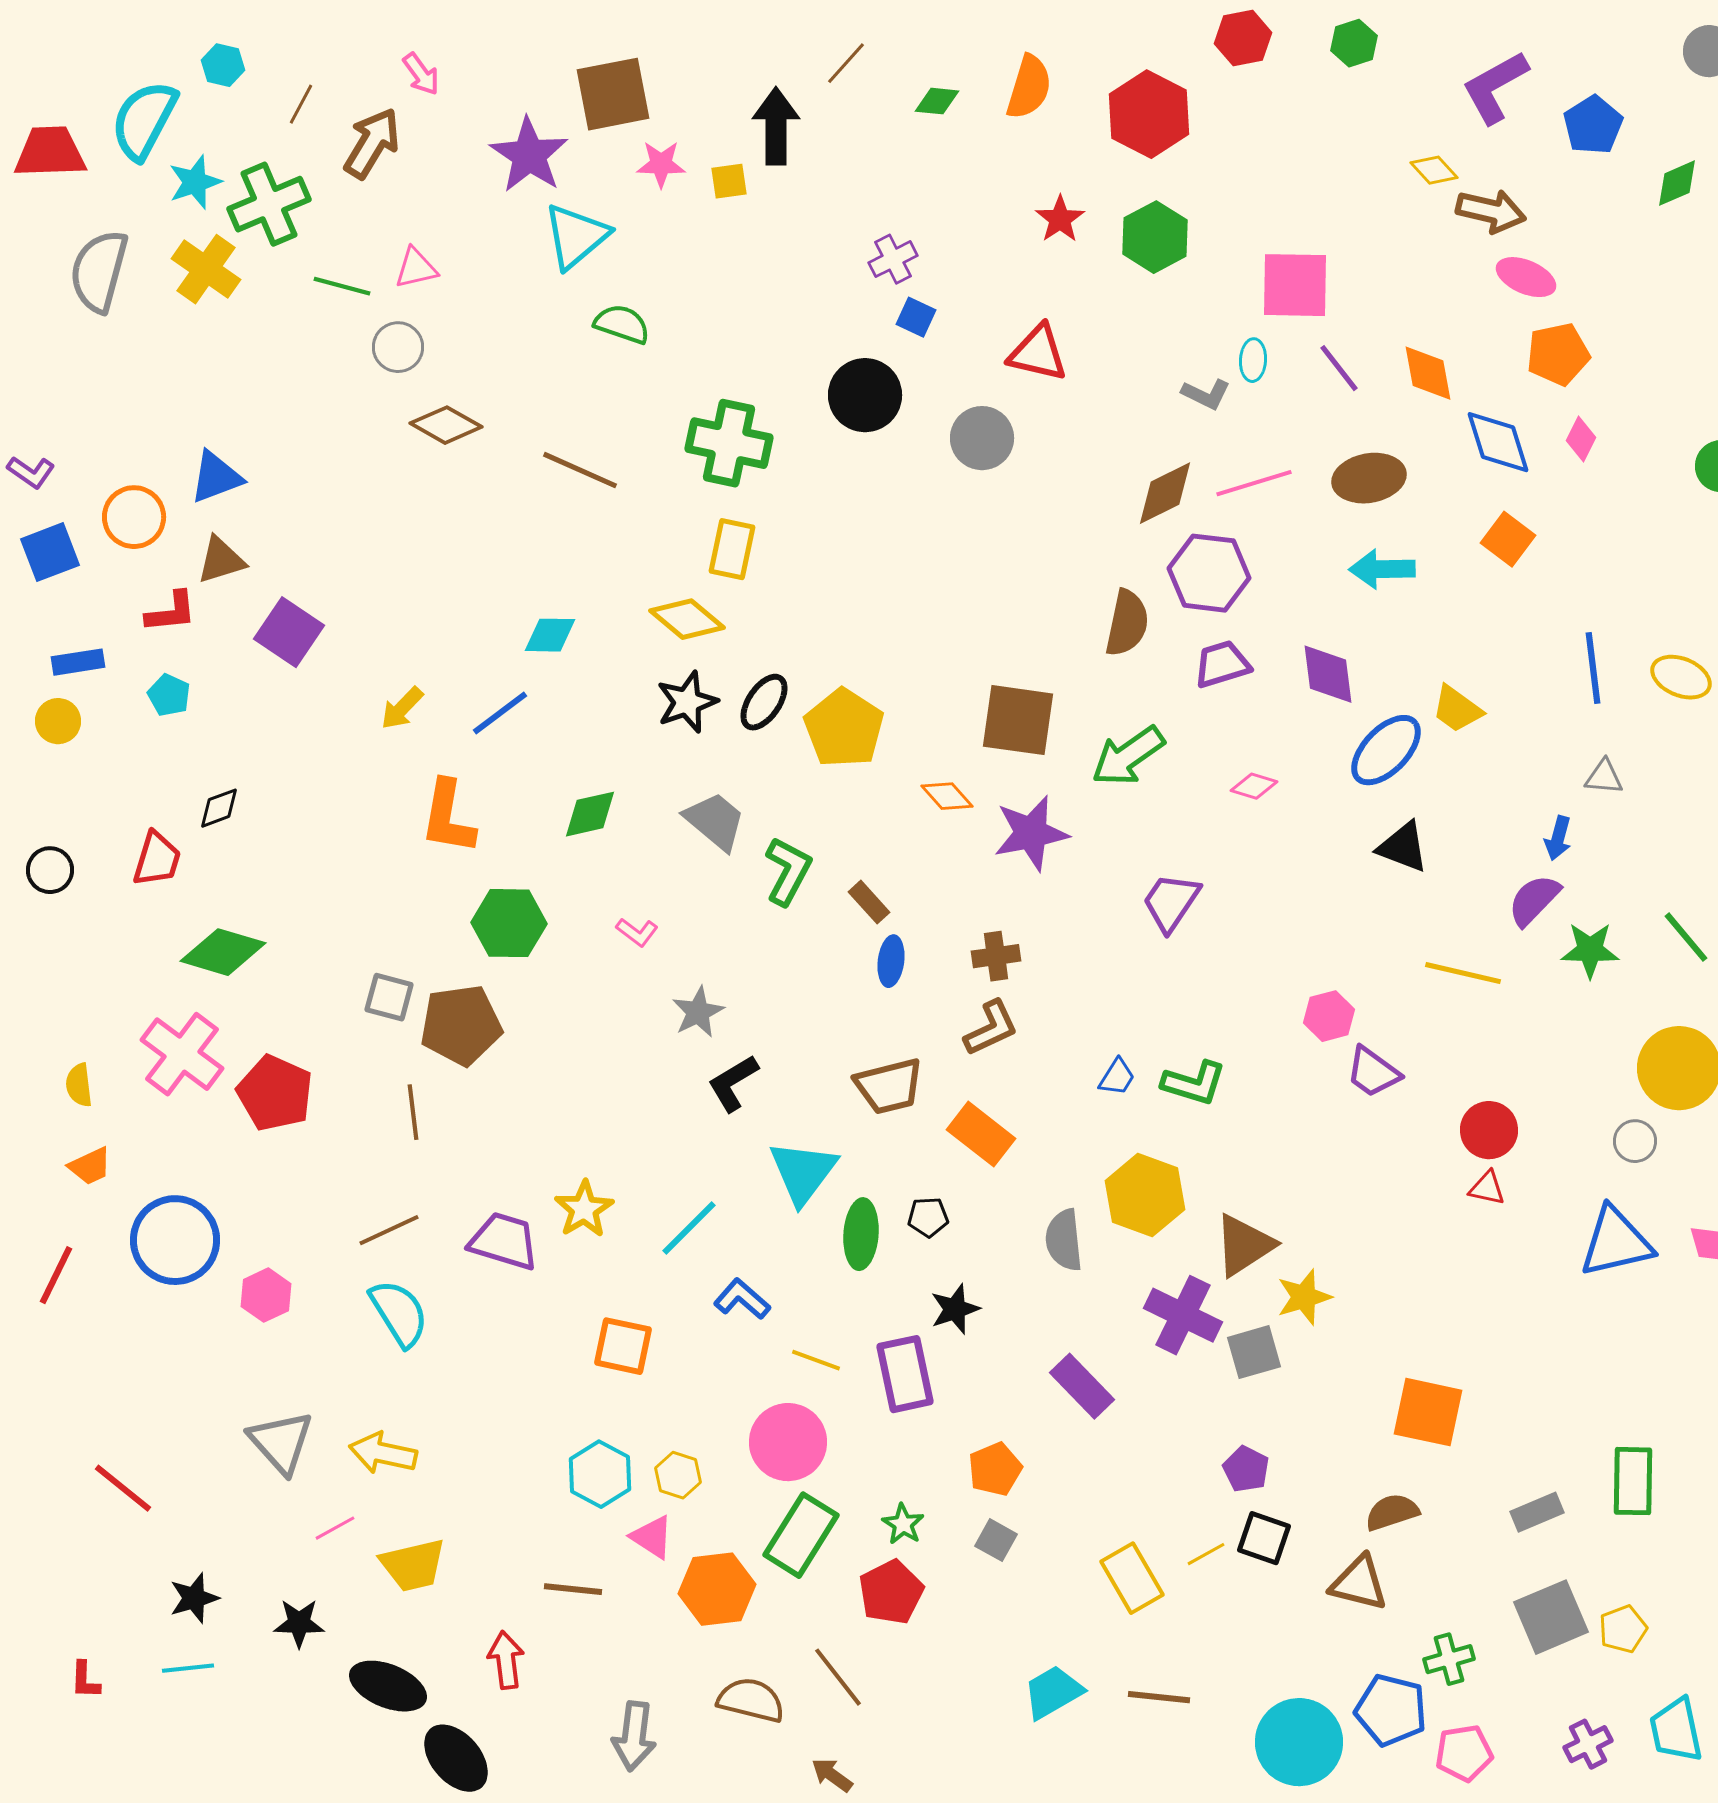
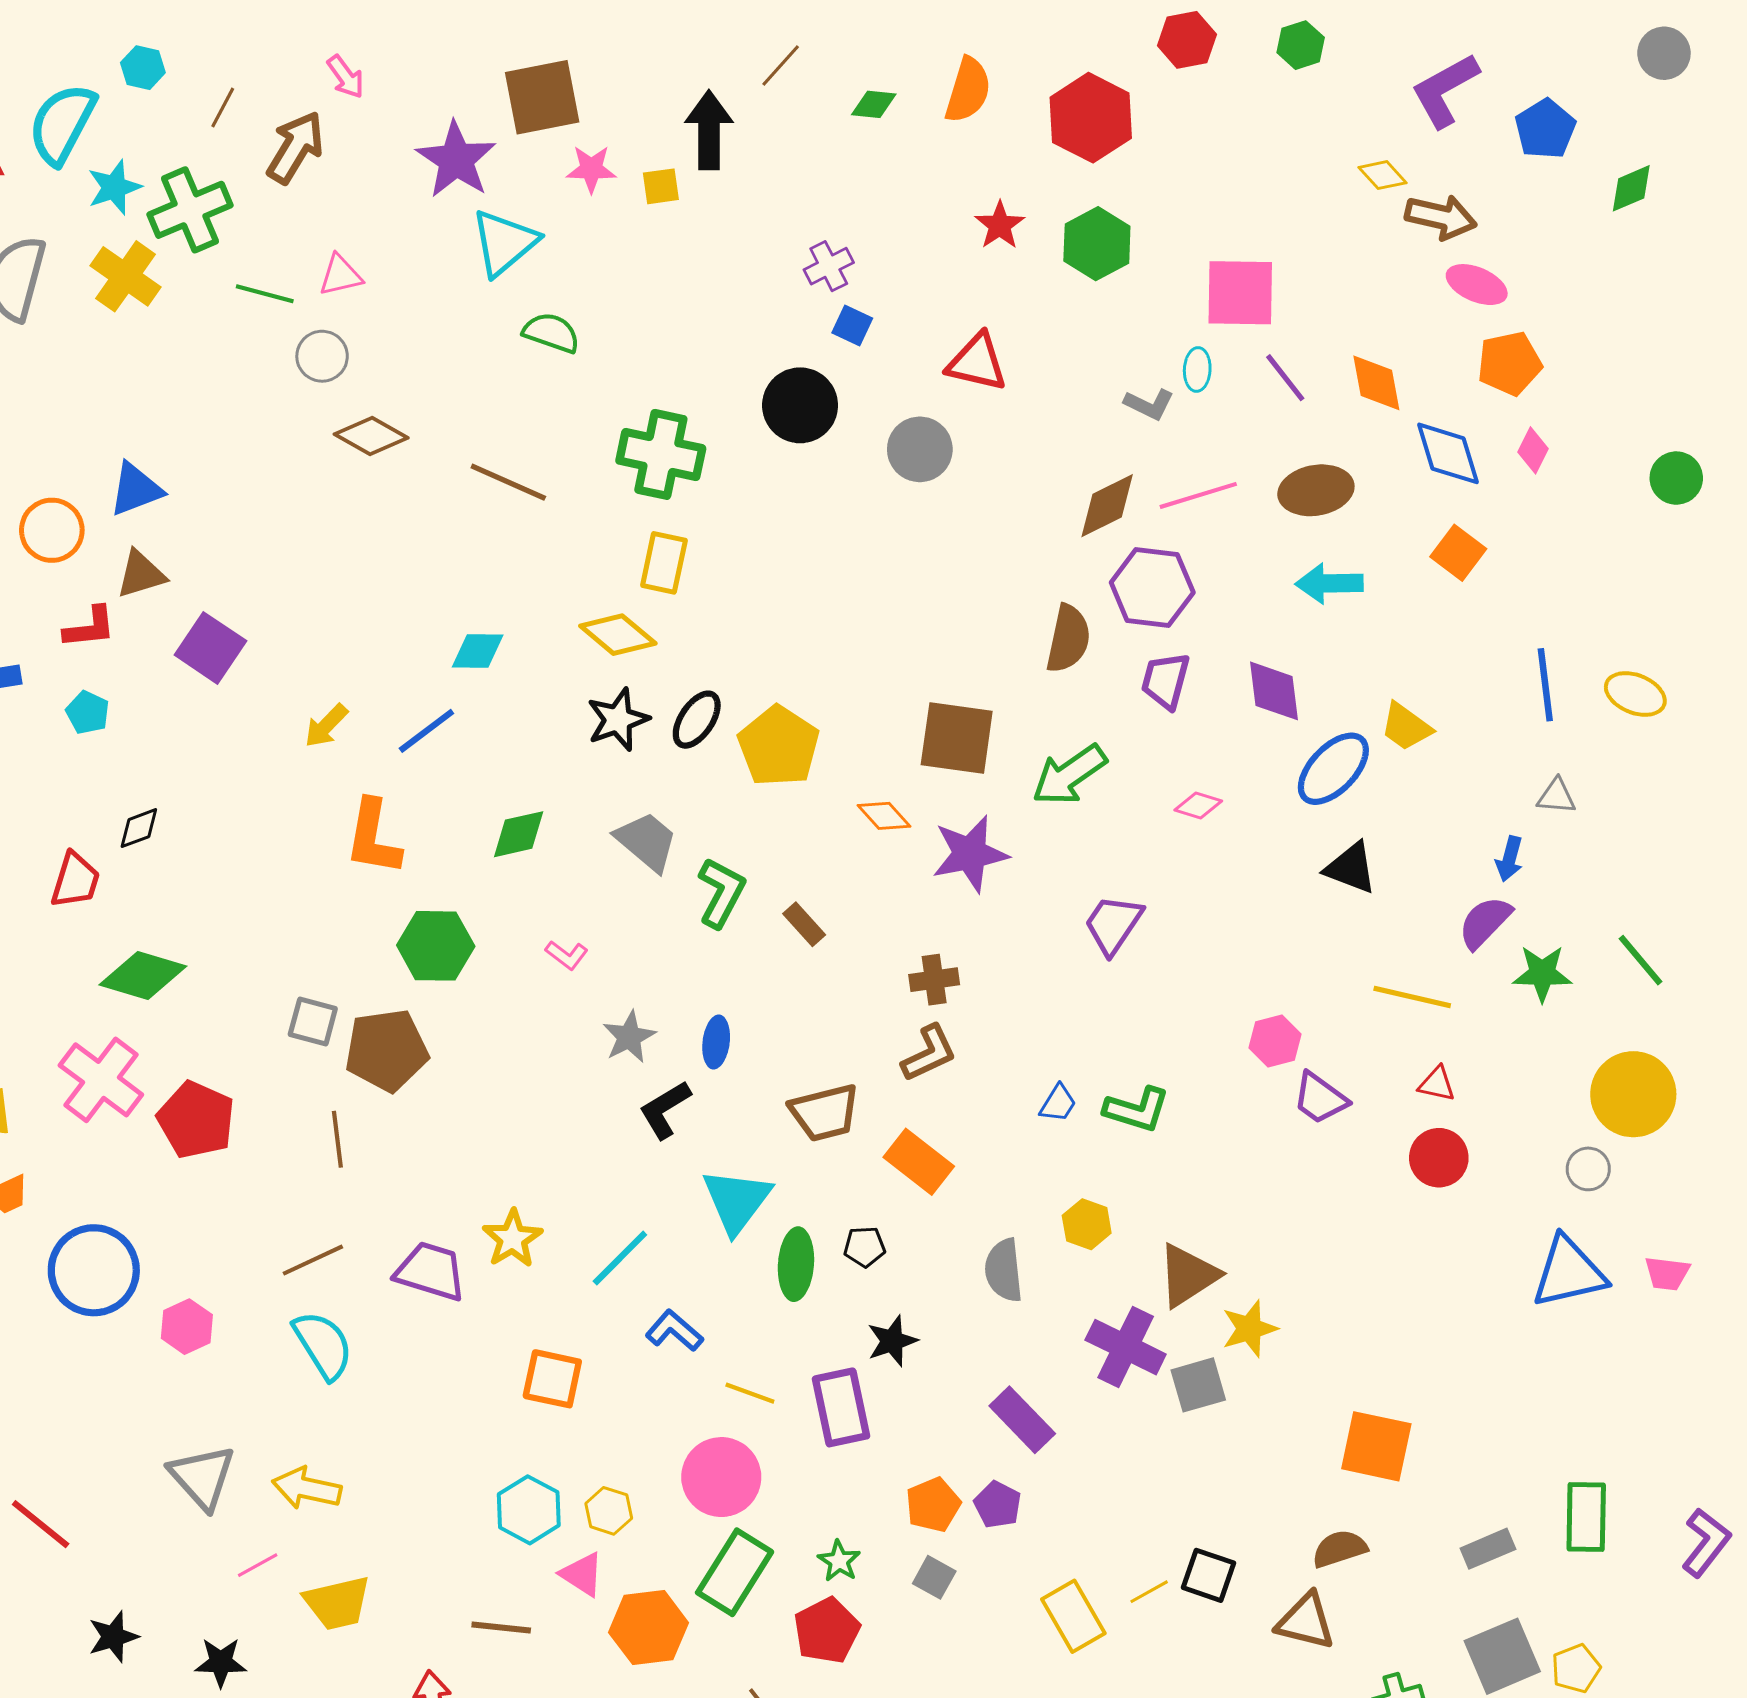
purple trapezoid: (1222, 664) -> (1165, 681), turned -58
blue ellipse: (891, 961) -> (716, 1042), moved
red triangle: (1487, 1188) -> (1437, 1084), moved
yellow hexagon: (1145, 1195) -> (1087, 1224), size x0.6
purple pentagon: (1246, 1469) -> (998, 1505), moved

